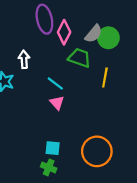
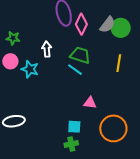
green trapezoid: (80, 58) -> (80, 55), moved
pink triangle: (57, 103) -> (90, 103), moved, turned -40
green cross: (49, 167) -> (71, 144), turned -32

